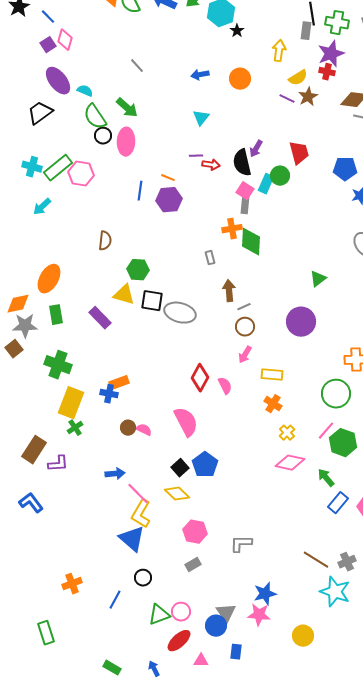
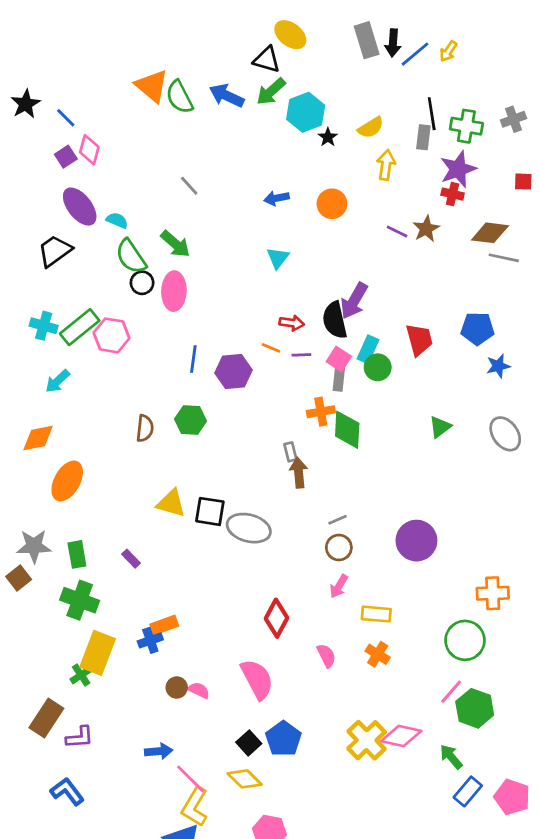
yellow semicircle: (298, 78) -> (371, 128), moved
purple arrow: (256, 149) -> (354, 301), size x1.5
red trapezoid: (299, 153) -> (419, 340), moved
purple line: (196, 156) -> (301, 355), moved
green circle: (280, 176) -> (378, 367), moved
orange line: (168, 178) -> (271, 348), moved
green hexagon: (138, 270) -> (191, 420), moved
green triangle: (318, 279) -> (440, 427), moved
brown arrow: (229, 291) -> (299, 473), moved
orange diamond: (18, 304) -> (38, 438), moved
green rectangle: (56, 315) -> (77, 554), moved
purple rectangle: (100, 318) -> (131, 559), moved, size x0.6
pink semicircle: (225, 386) -> (326, 656), moved
blue cross: (109, 394) -> (150, 640), turned -30
green cross: (75, 428) -> (81, 675), moved
yellow cross: (287, 433) -> (367, 740), moved, size x1.8
blue L-shape: (31, 503) -> (67, 791), moved

